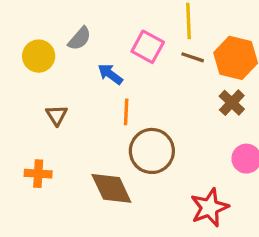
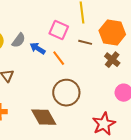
gray semicircle: (80, 39) -> (19, 40), moved
brown line: (193, 57) -> (85, 42), moved
orange line: (126, 112) -> (59, 58), moved, turned -35

